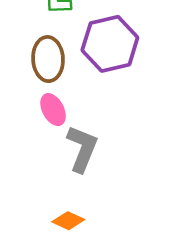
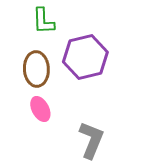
gray L-shape: (82, 149) -> (91, 140), moved

